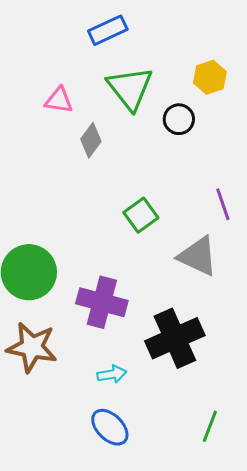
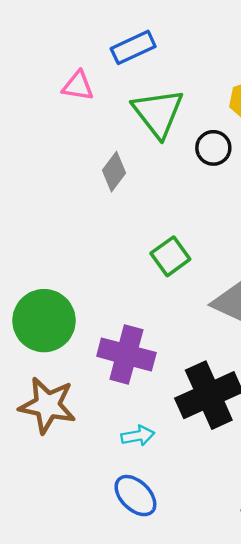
pink triangle: (59, 100) -> (78, 86), moved

